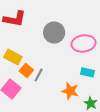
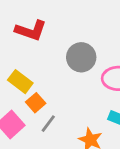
gray line: (39, 75) -> (48, 124), moved

